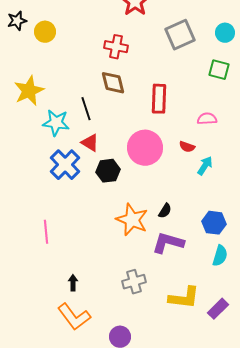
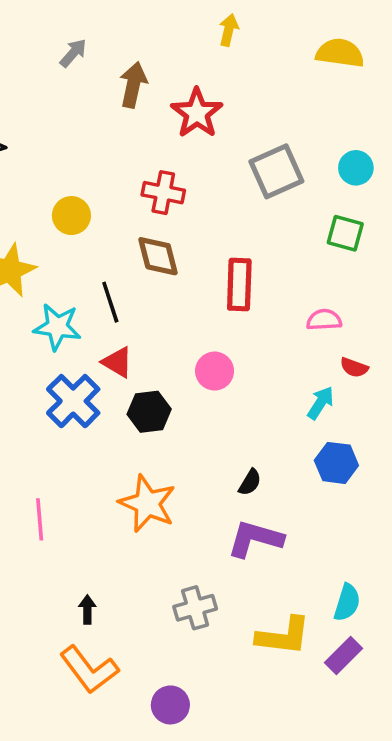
yellow circle: (45, 32) -> (71, 216), moved
red semicircle: (187, 147) -> (354, 367), moved
pink circle: (145, 148) -> (215, 371), size x0.6
orange star: (132, 220) -> (147, 504), moved
blue hexagon: (214, 223) -> (336, 463), moved
cyan semicircle: (220, 256) -> (347, 602), moved

